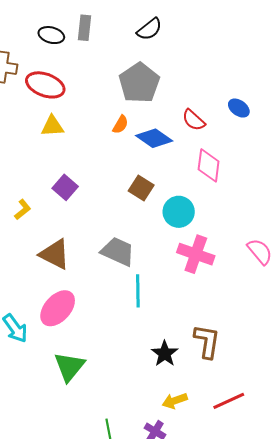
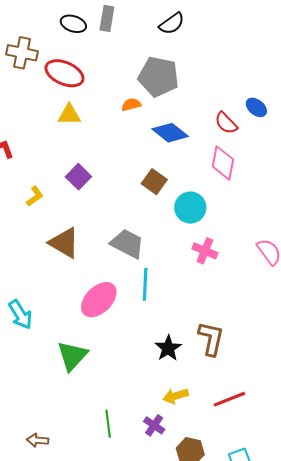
gray pentagon: (139, 83) -> (158, 77), turned -30
red semicircle: (194, 120) -> (226, 123), moved
orange semicircle: (120, 125) -> (131, 105), moved, turned -138
pink cross: (196, 254) -> (205, 251), size x0.7
pink ellipse: (58, 308) -> (99, 300), moved

